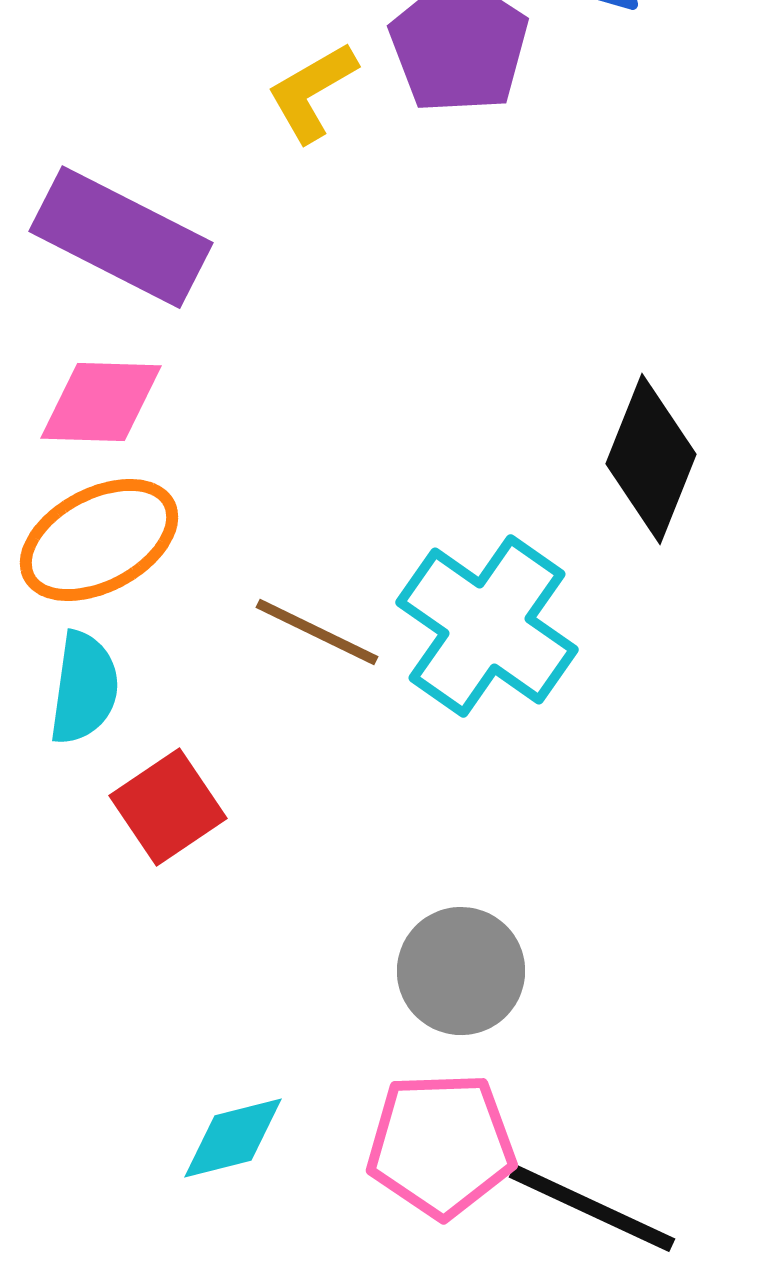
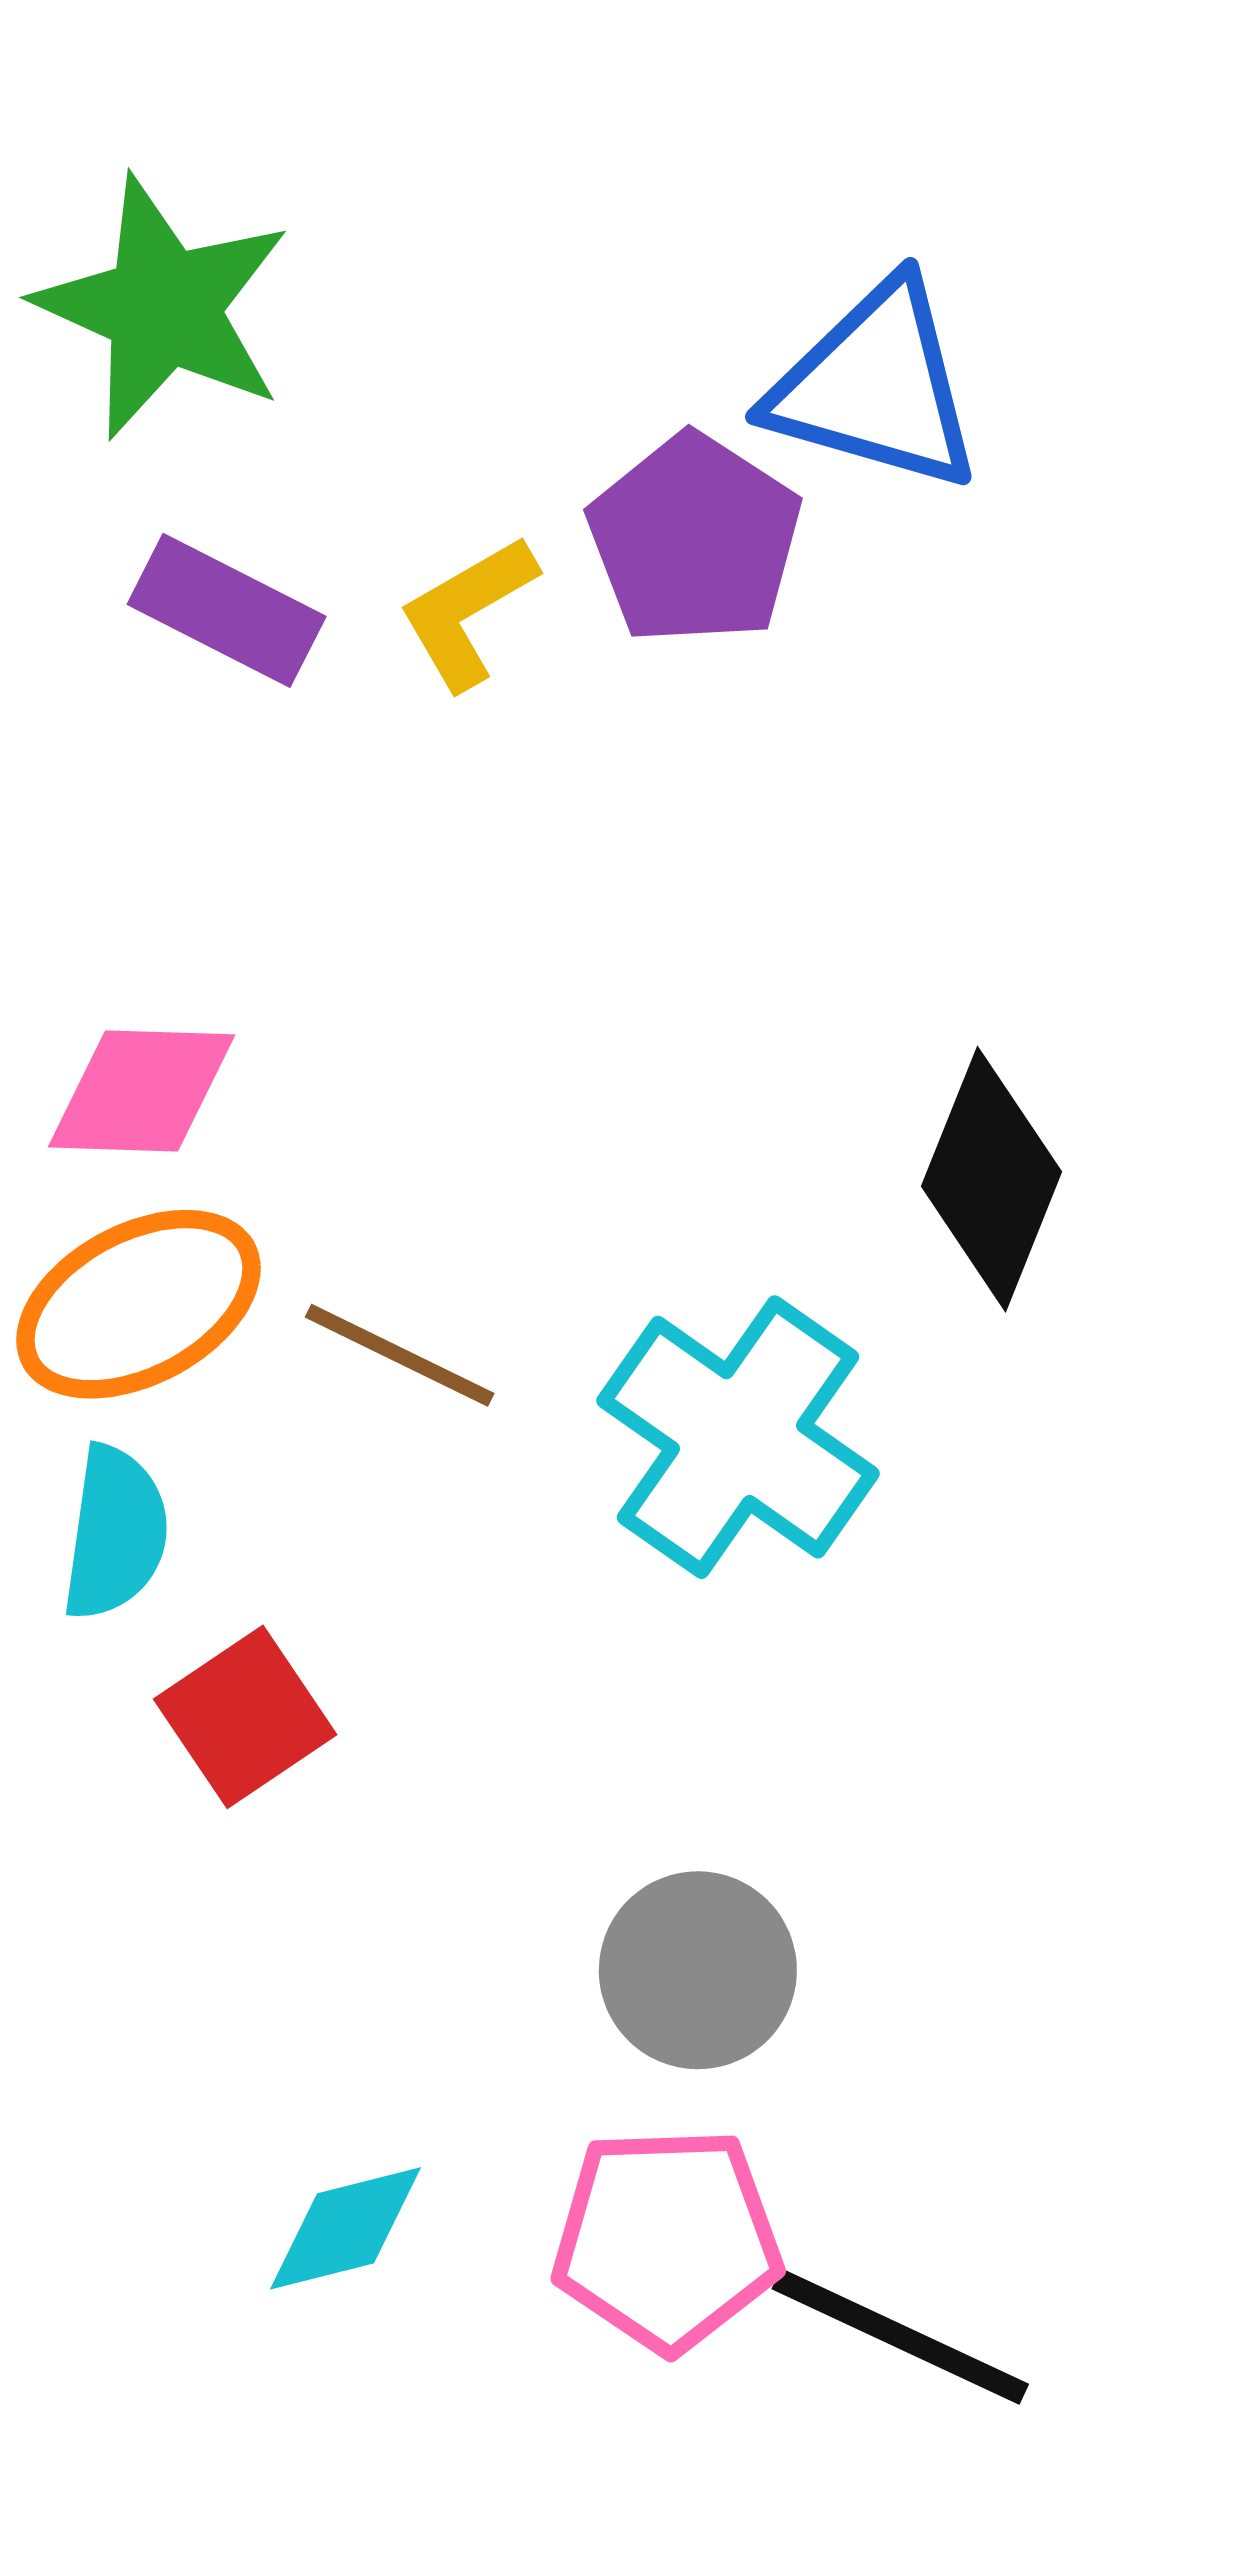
purple rectangle: (121, 237) -> (227, 610), moved, size x0.7
brown line: (317, 632) -> (400, 1355), moved

